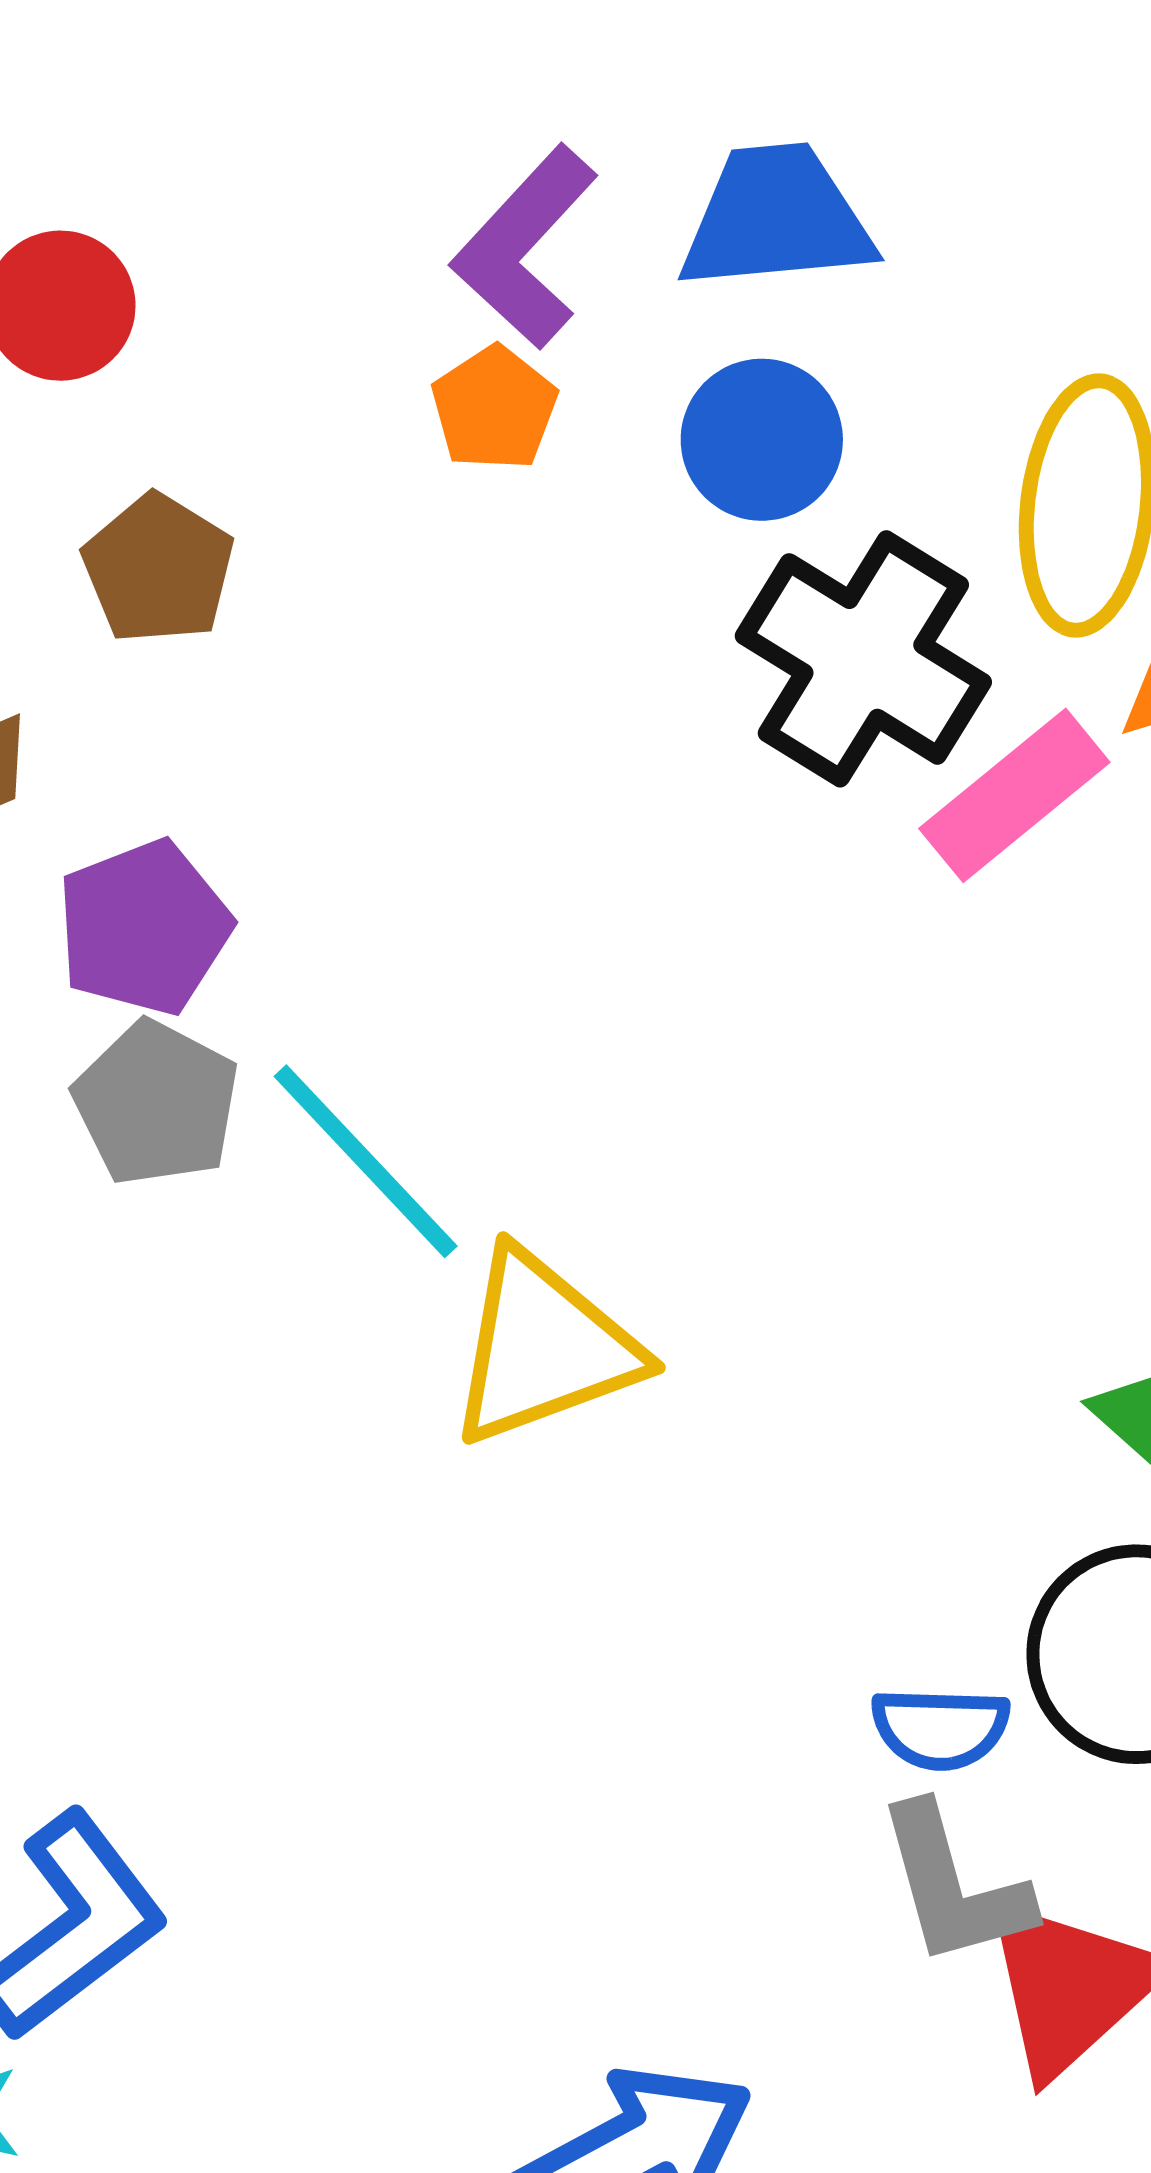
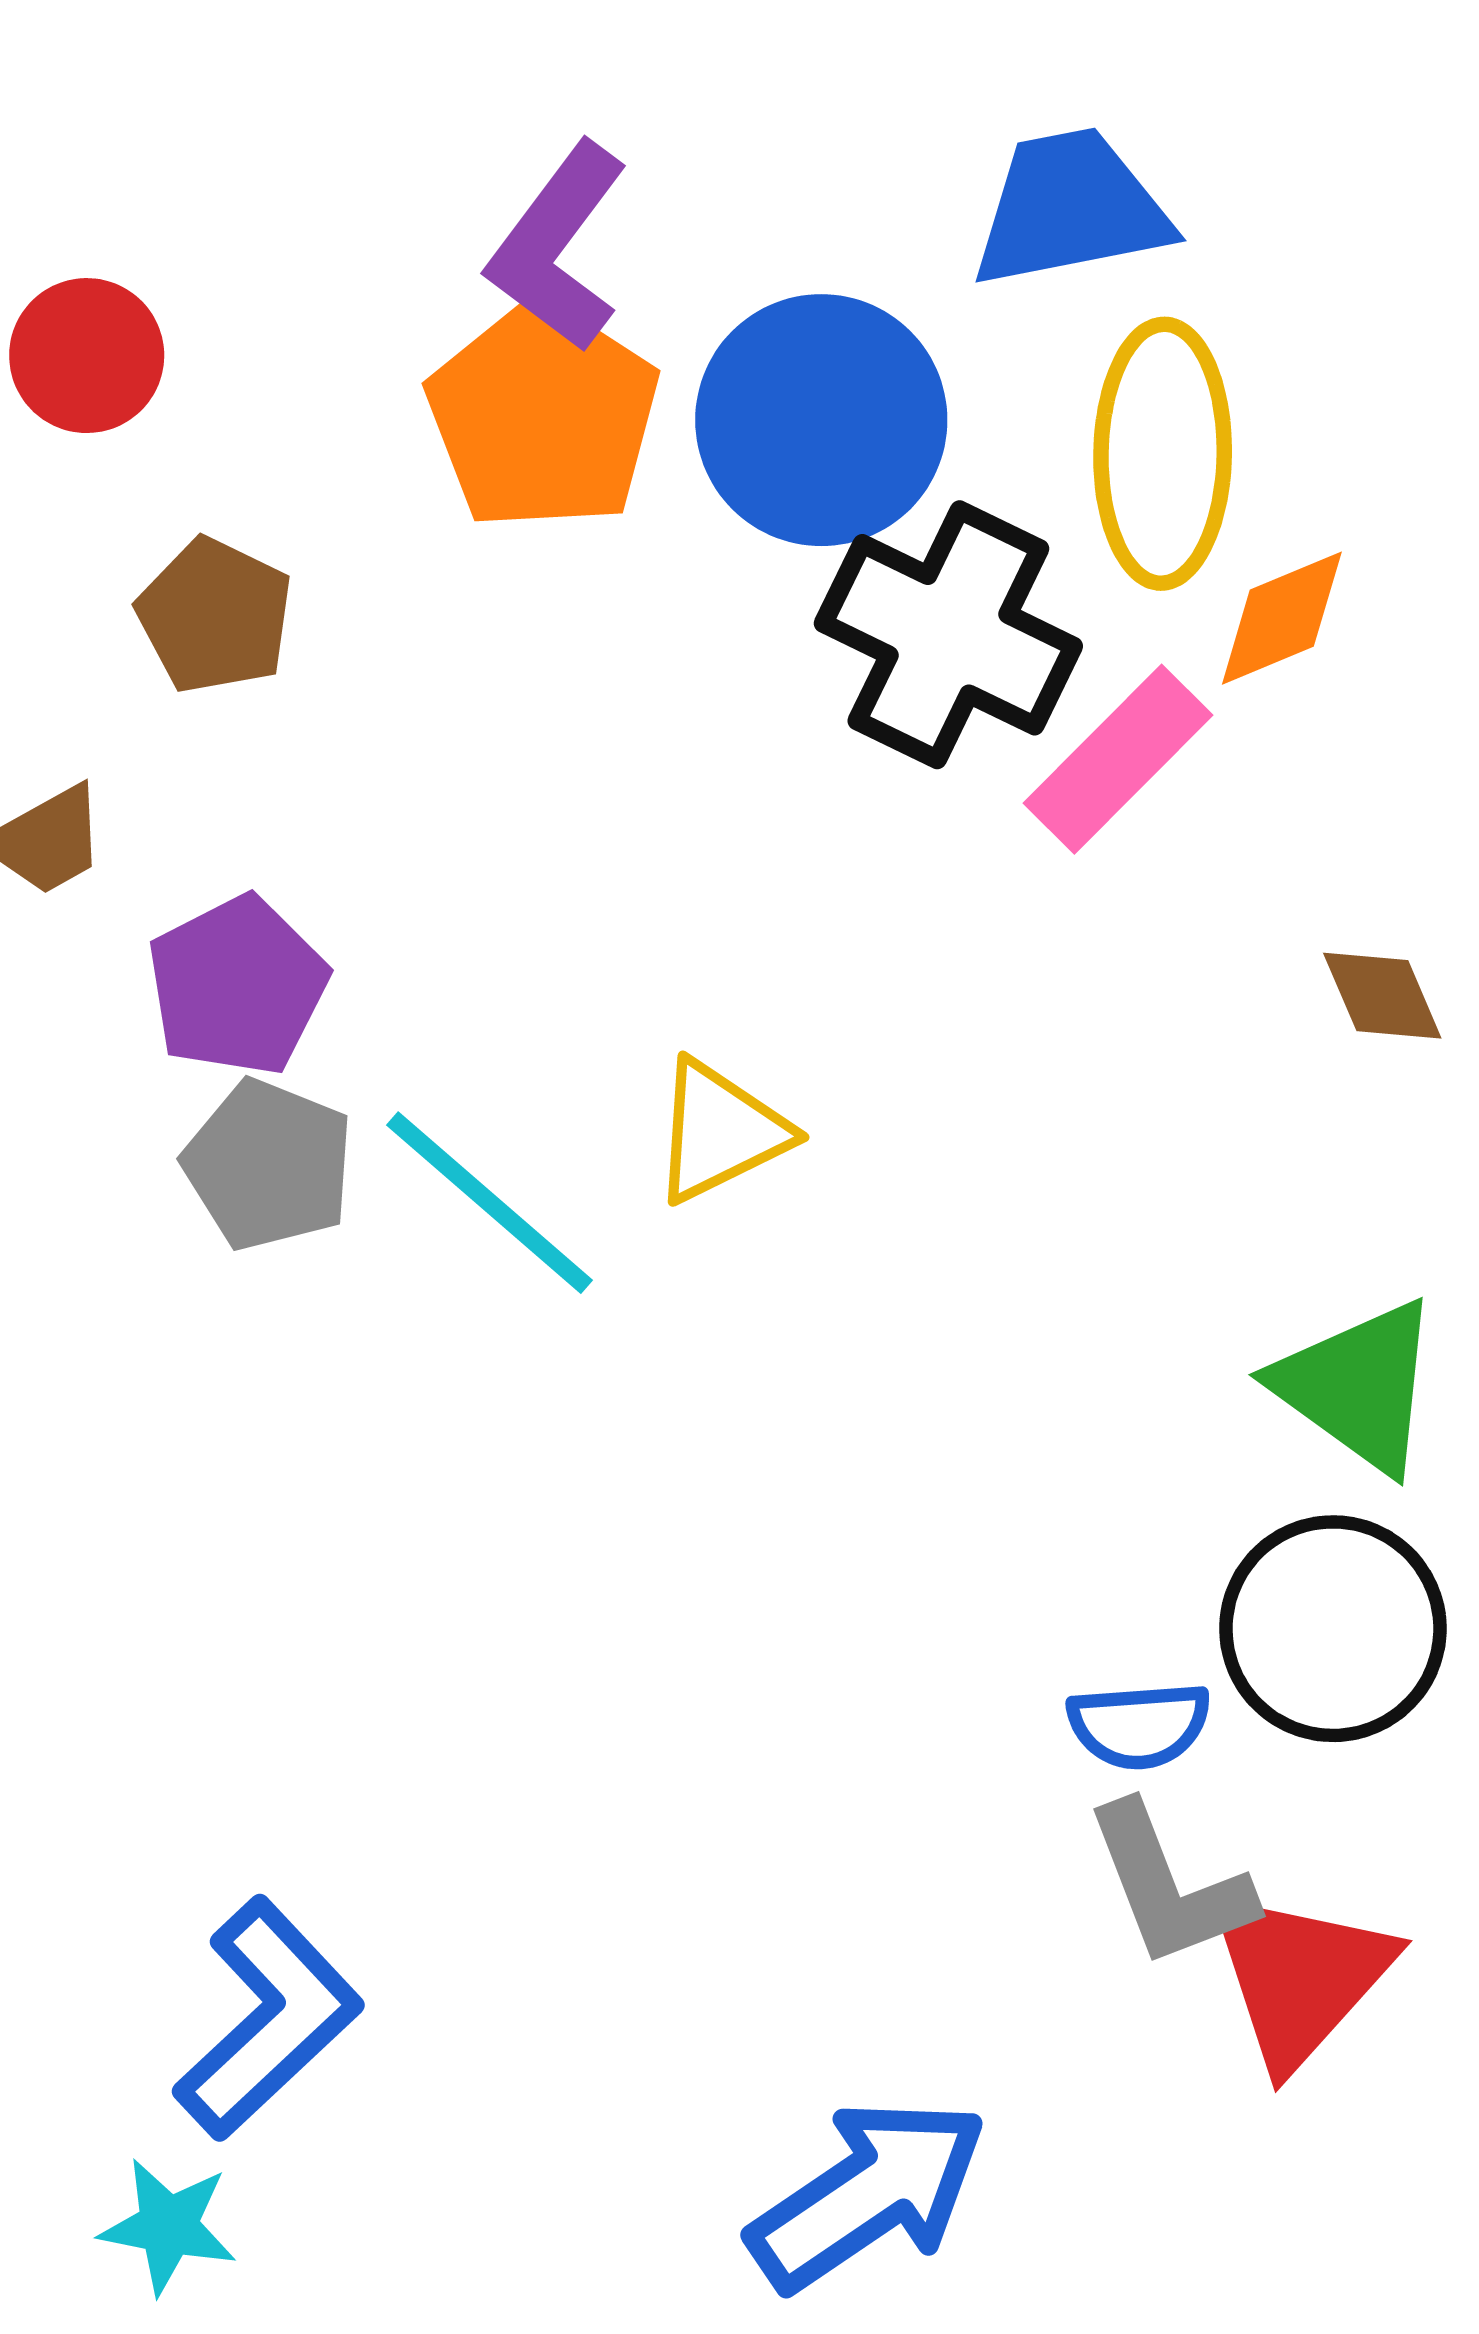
blue trapezoid: (776, 218) -> (1071, 208), moved
orange pentagon: (494, 408) -> (543, 416), size x1.8
blue circle: (762, 440) -> (821, 420), size x1.5
yellow triangle: (544, 1348) -> (720, 1131), moved, size x0.7

